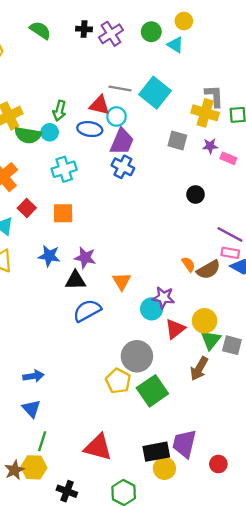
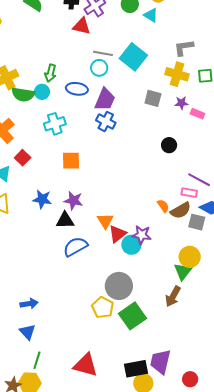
gray L-shape: (214, 96) -> (184, 48), moved, turned -95
red triangle: (99, 105) -> (82, 26), moved
cyan circle: (116, 117) -> (99, 68), moved
orange square: (63, 213) -> (71, 161), moved
pink rectangle: (230, 253) -> (189, 193), moved
yellow circle: (205, 321) -> (190, 257), moved
red triangle: (175, 329) -> (117, 234), moved
gray square: (232, 345) -> (197, 222), moved

